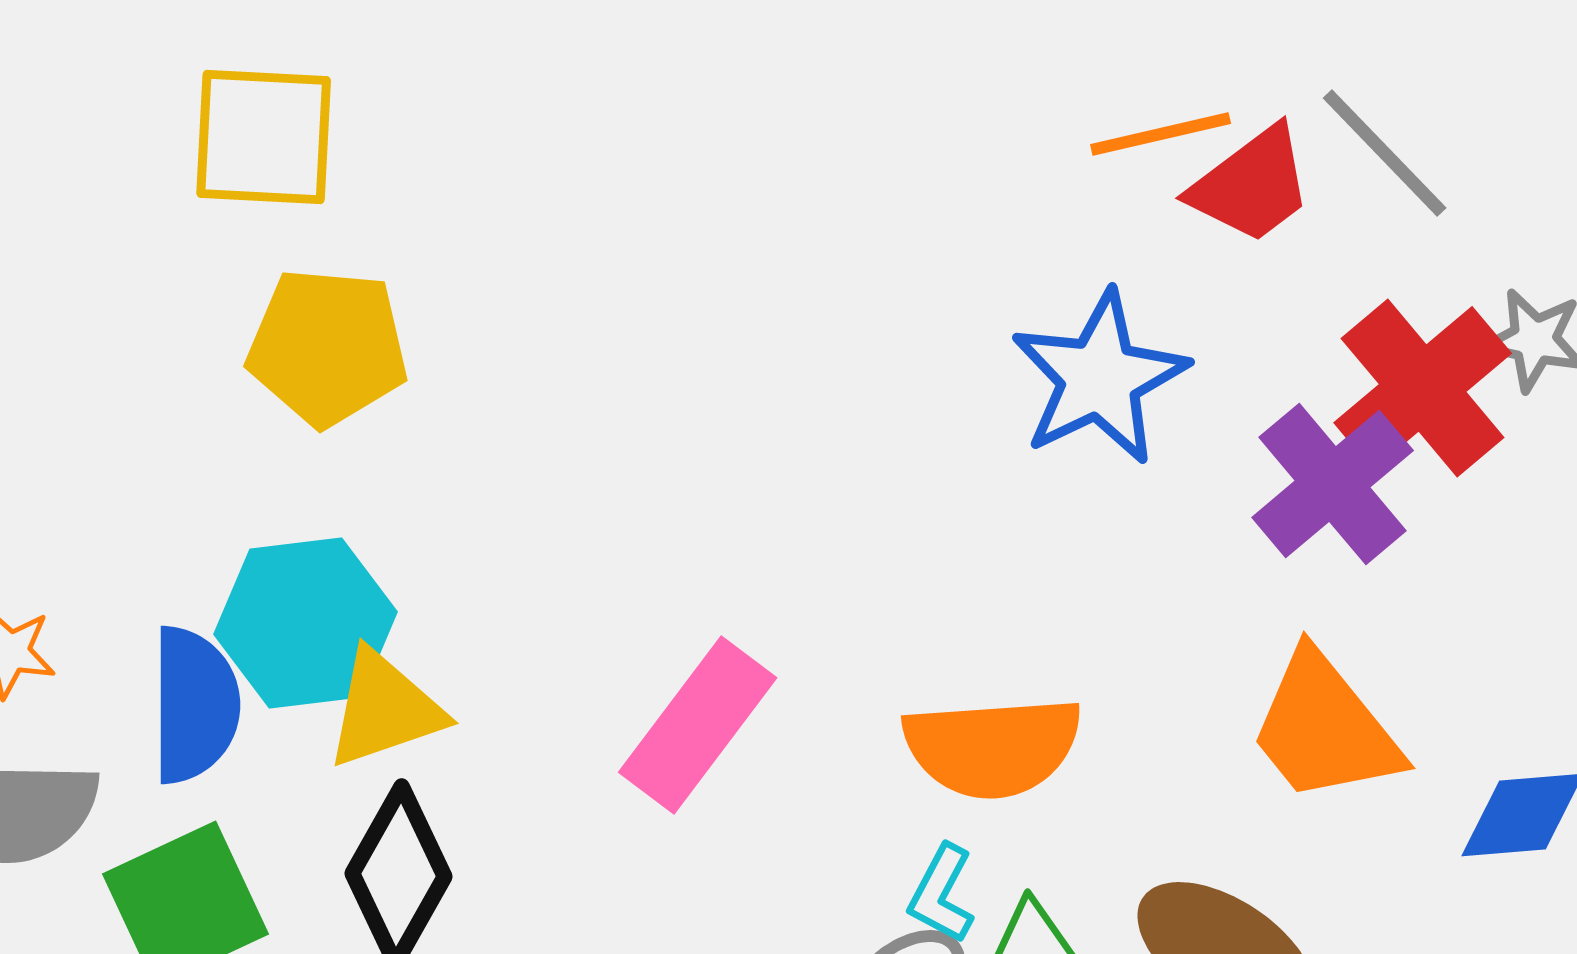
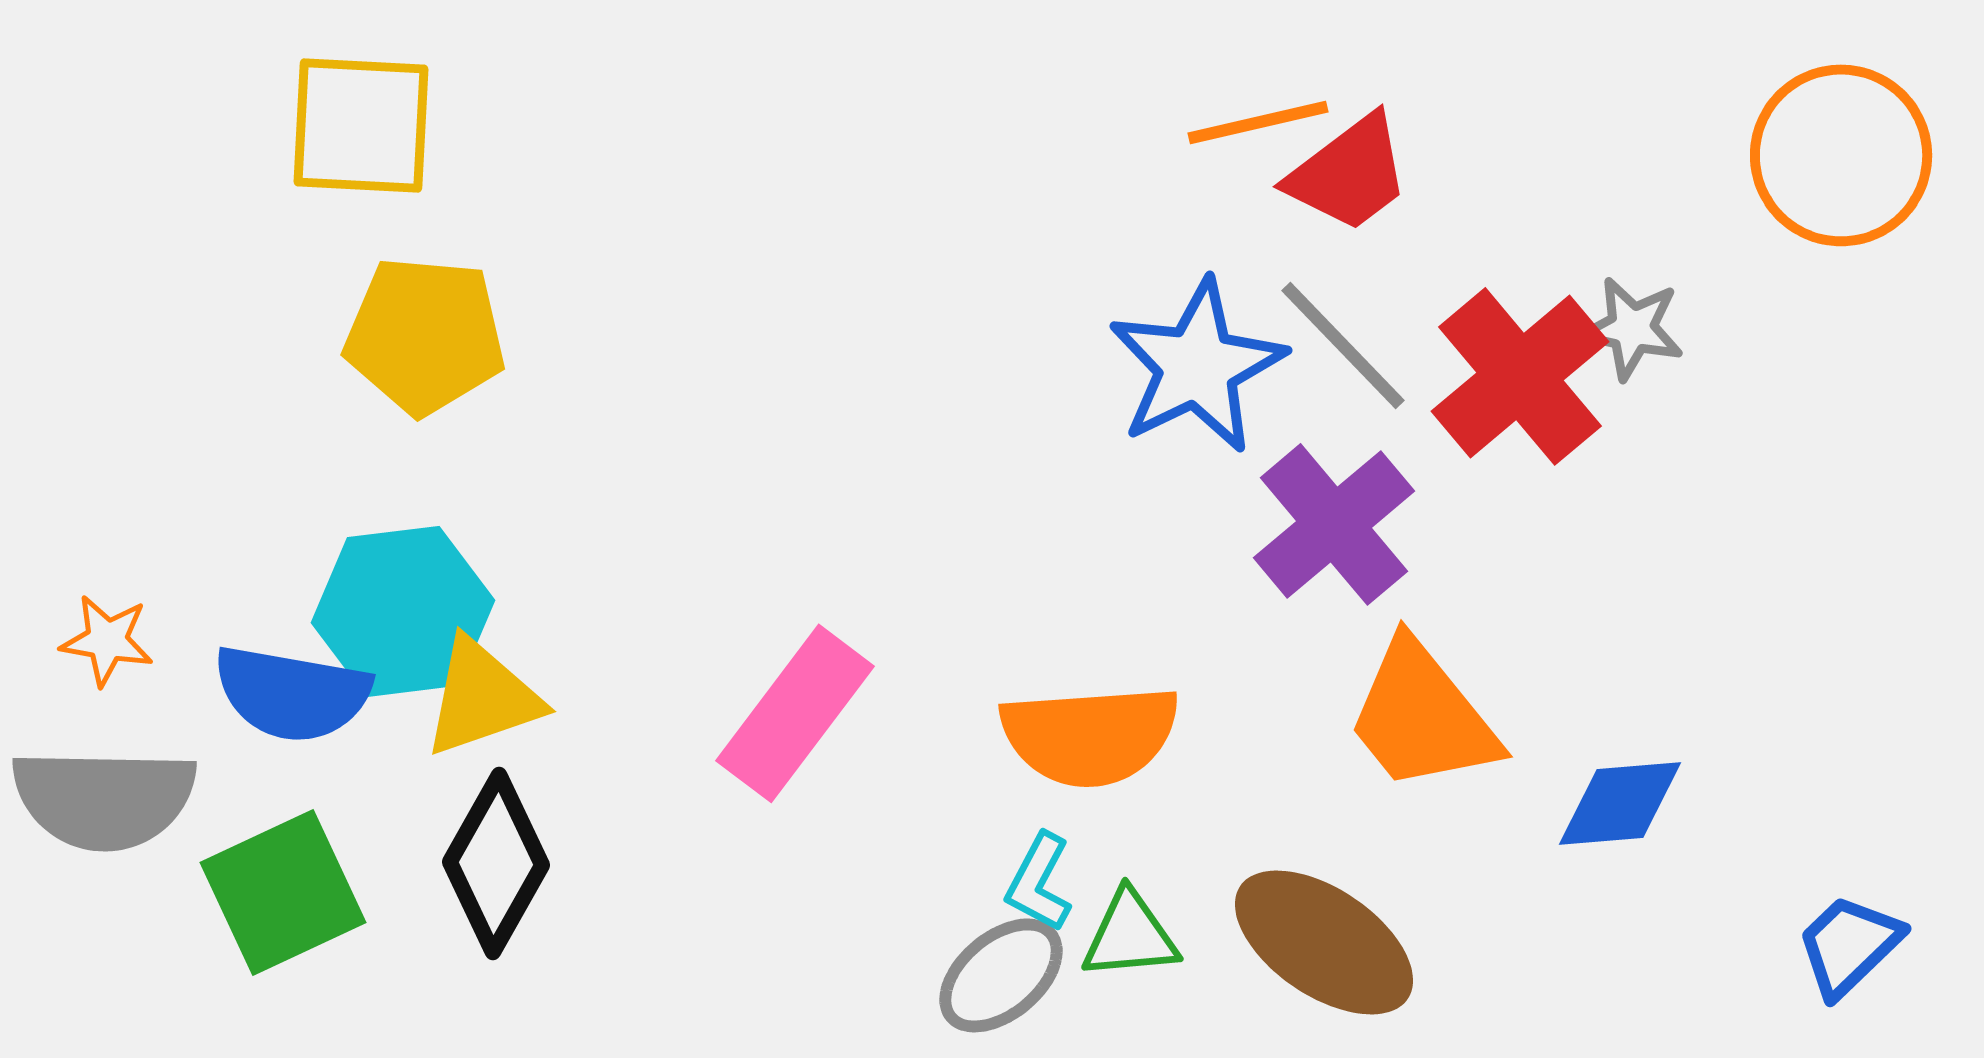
gray line: (1385, 153) -> (1343, 345), moved
purple cross: (1333, 484) -> (1334, 524), moved
blue semicircle: (195, 705) -> (292, 693), turned 100

